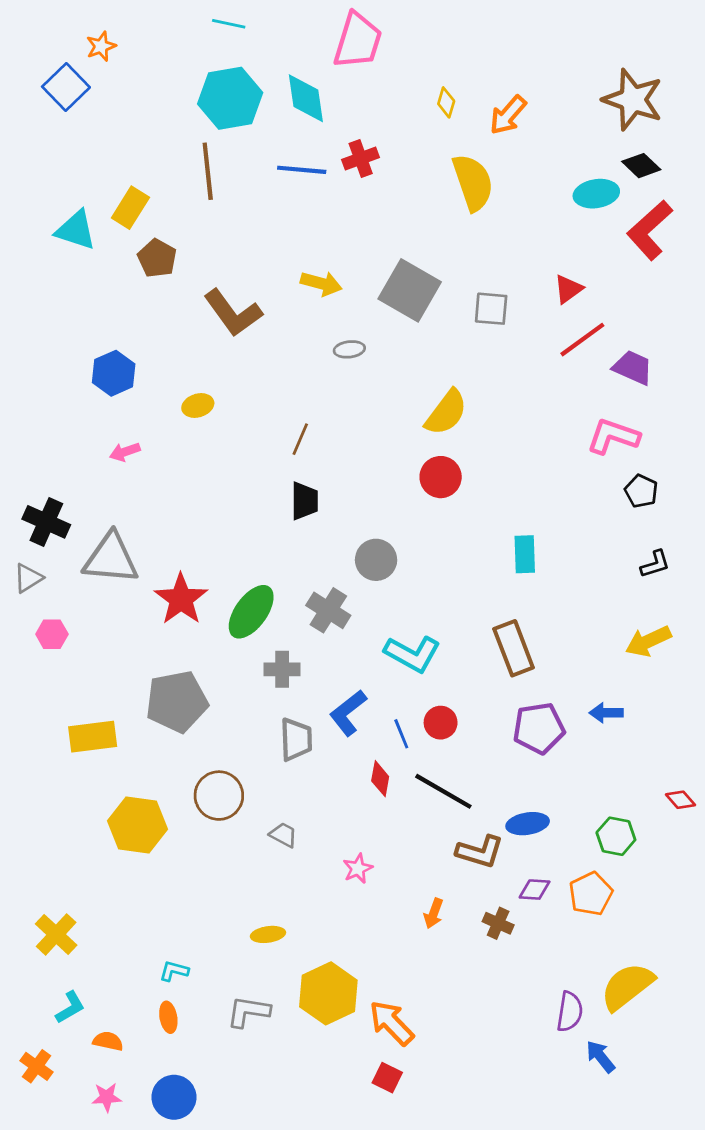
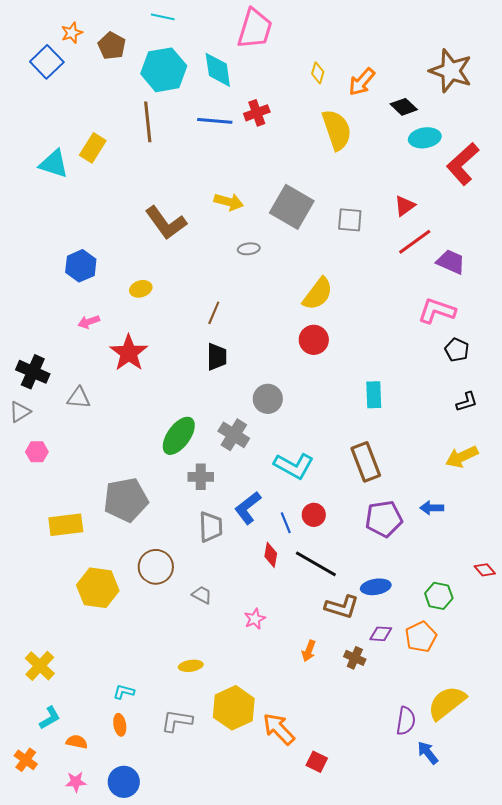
black diamond: (641, 166) -> (404, 107), moved
brown pentagon: (157, 258) -> (112, 46), moved
gray triangle: (111, 558) -> (79, 398), size x0.6
red star: (181, 599) -> (129, 353), moved
red square: (387, 1078) -> (317, 762), moved

